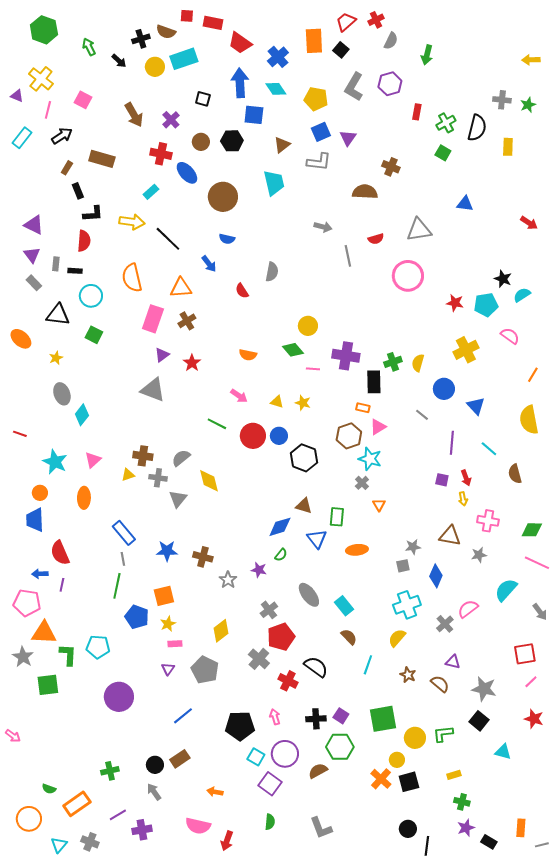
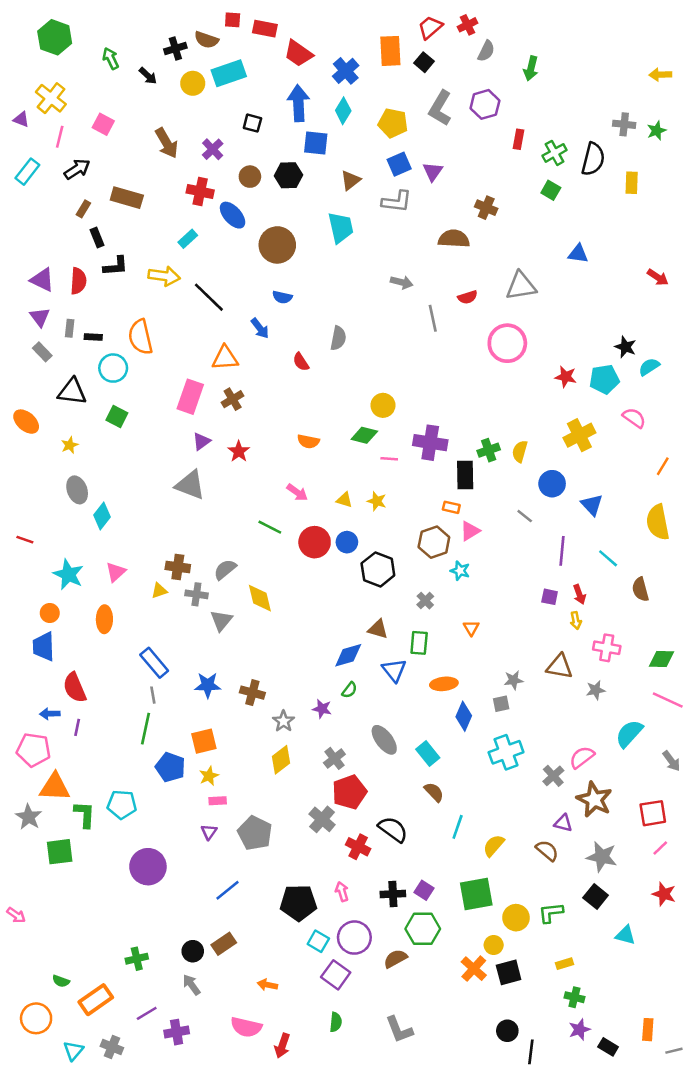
cyan diamond: (276, 89) -> (343, 111), turned 65
red semicircle: (84, 241) -> (78, 281), moved
orange semicircle: (132, 278) -> (141, 337), moved
green diamond: (293, 350) -> (364, 435), turned -35
cyan star: (370, 459) -> (460, 571), size x0.7
gray cross: (362, 483) -> (425, 601), moved
blue diamond: (436, 576) -> (464, 716), moved
yellow diamond: (221, 631) -> (281, 760), moved
yellow semicircle: (397, 638) -> (494, 846), moved
brown star: (408, 675) -> (594, 800), moved, size x1.8

